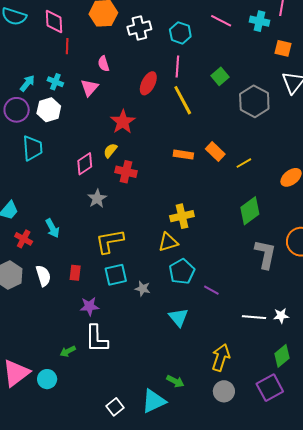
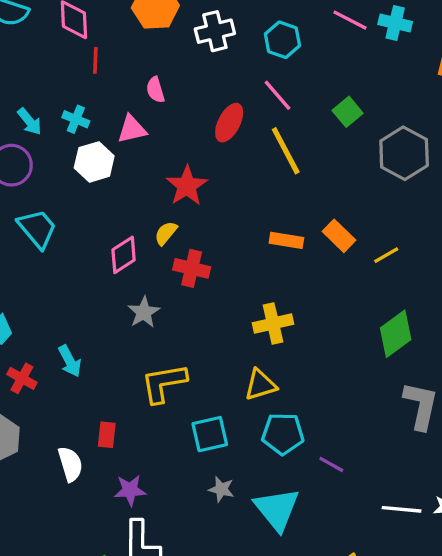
cyan cross: (259, 21) -> (395, 23), moved
pink line: (177, 67) -> (277, 95), turned -45
cyan arrow: (27, 83) -> (29, 121), turned 102
pink triangle: (89, 88) -> (132, 129), turned 36
white hexagon: (49, 110) -> (94, 162), moved
cyan trapezoid: (32, 148) -> (37, 229), turned -36
yellow cross: (182, 216) -> (273, 323), moved
cyan pentagon: (182, 272) -> (283, 434), turned 30
cyan square: (116, 275) -> (210, 434), moved
white semicircle: (43, 276) -> (70, 464), moved
gray star: (143, 289) -> (221, 489), moved
cyan triangle: (178, 317) -> (277, 509), size x1.4

